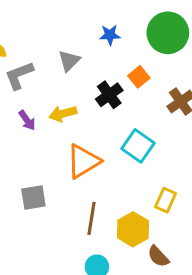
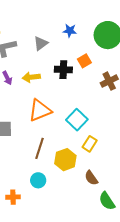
black cross: (109, 95) -> (63, 70), turned 30
cyan square: (138, 146) -> (77, 120), moved
brown semicircle: (158, 256) -> (91, 178), moved

